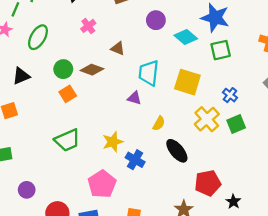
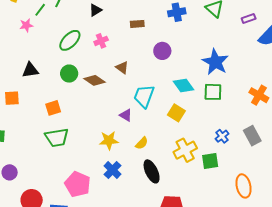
green ellipse: (38, 37) -> (70, 40), moved
cyan diamond: (186, 37) -> (183, 86), moved
yellow square: (187, 82) -> (176, 113), size x0.7
orange square: (68, 94) -> (53, 108), moved
blue cross: (230, 95) -> (222, 136), moved
yellow star: (113, 142) -> (109, 140), moved
pink pentagon: (102, 184) -> (78, 184), turned -30

